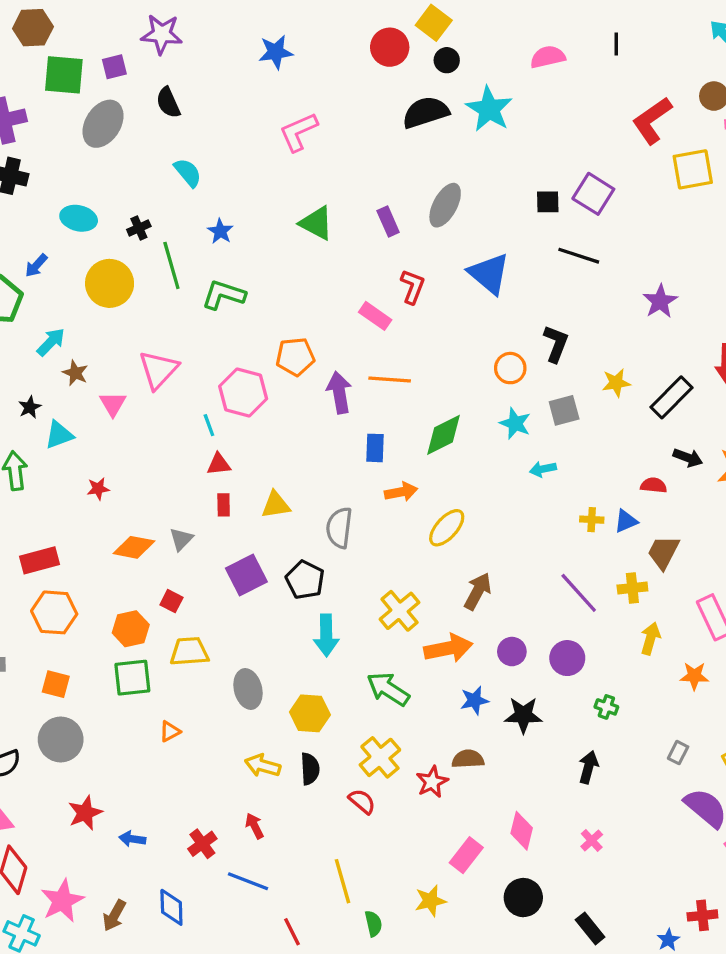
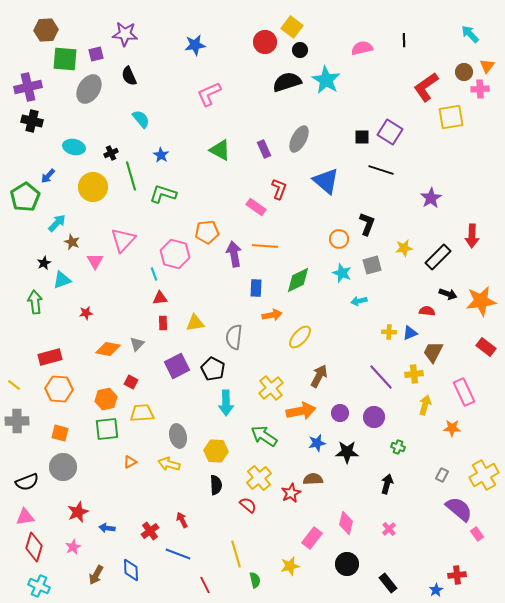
yellow arrow: (263, 766) -> (169, 464), moved
pink star: (62, 901) -> (73, 547), moved, size x0.6

